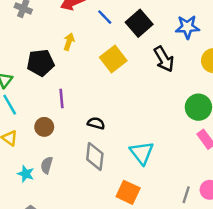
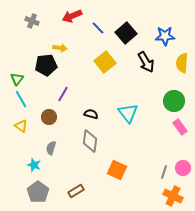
yellow arrow: (69, 42) -> (60, 48), moved, turned 80
purple line: (61, 99) -> (63, 94), turned 35
cyan triangle: (142, 153) -> (128, 113), moved
cyan star: (26, 174) -> (34, 165), moved

